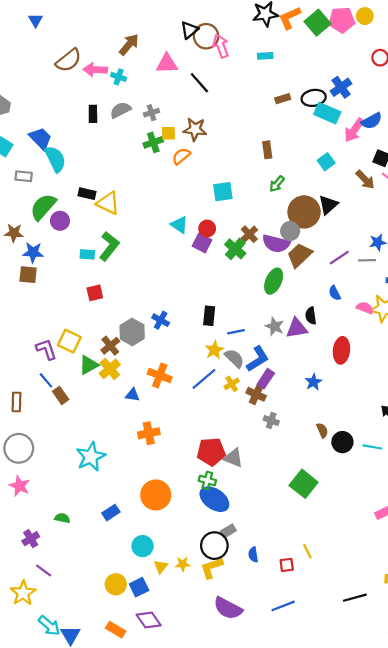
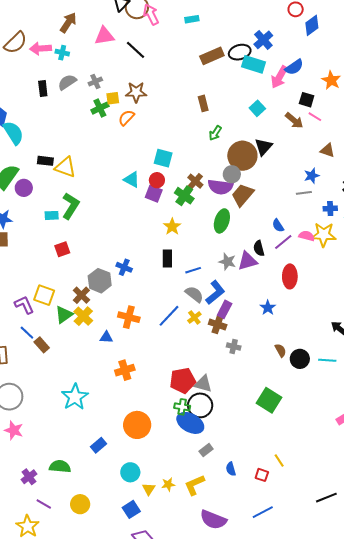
brown rectangle: (283, 99) -> (212, 56), size x1.6
cyan square: (223, 192) -> (163, 158), moved, turned 30
purple line: (339, 258) -> (283, 242), moved
yellow star: (214, 350) -> (172, 227), moved
green semicircle: (62, 518) -> (60, 467), moved, size x1.5
black circle: (214, 546) -> (200, 405), moved
red square: (287, 565) -> (262, 475), turned 32
yellow circle: (116, 584) -> (80, 504), moved

